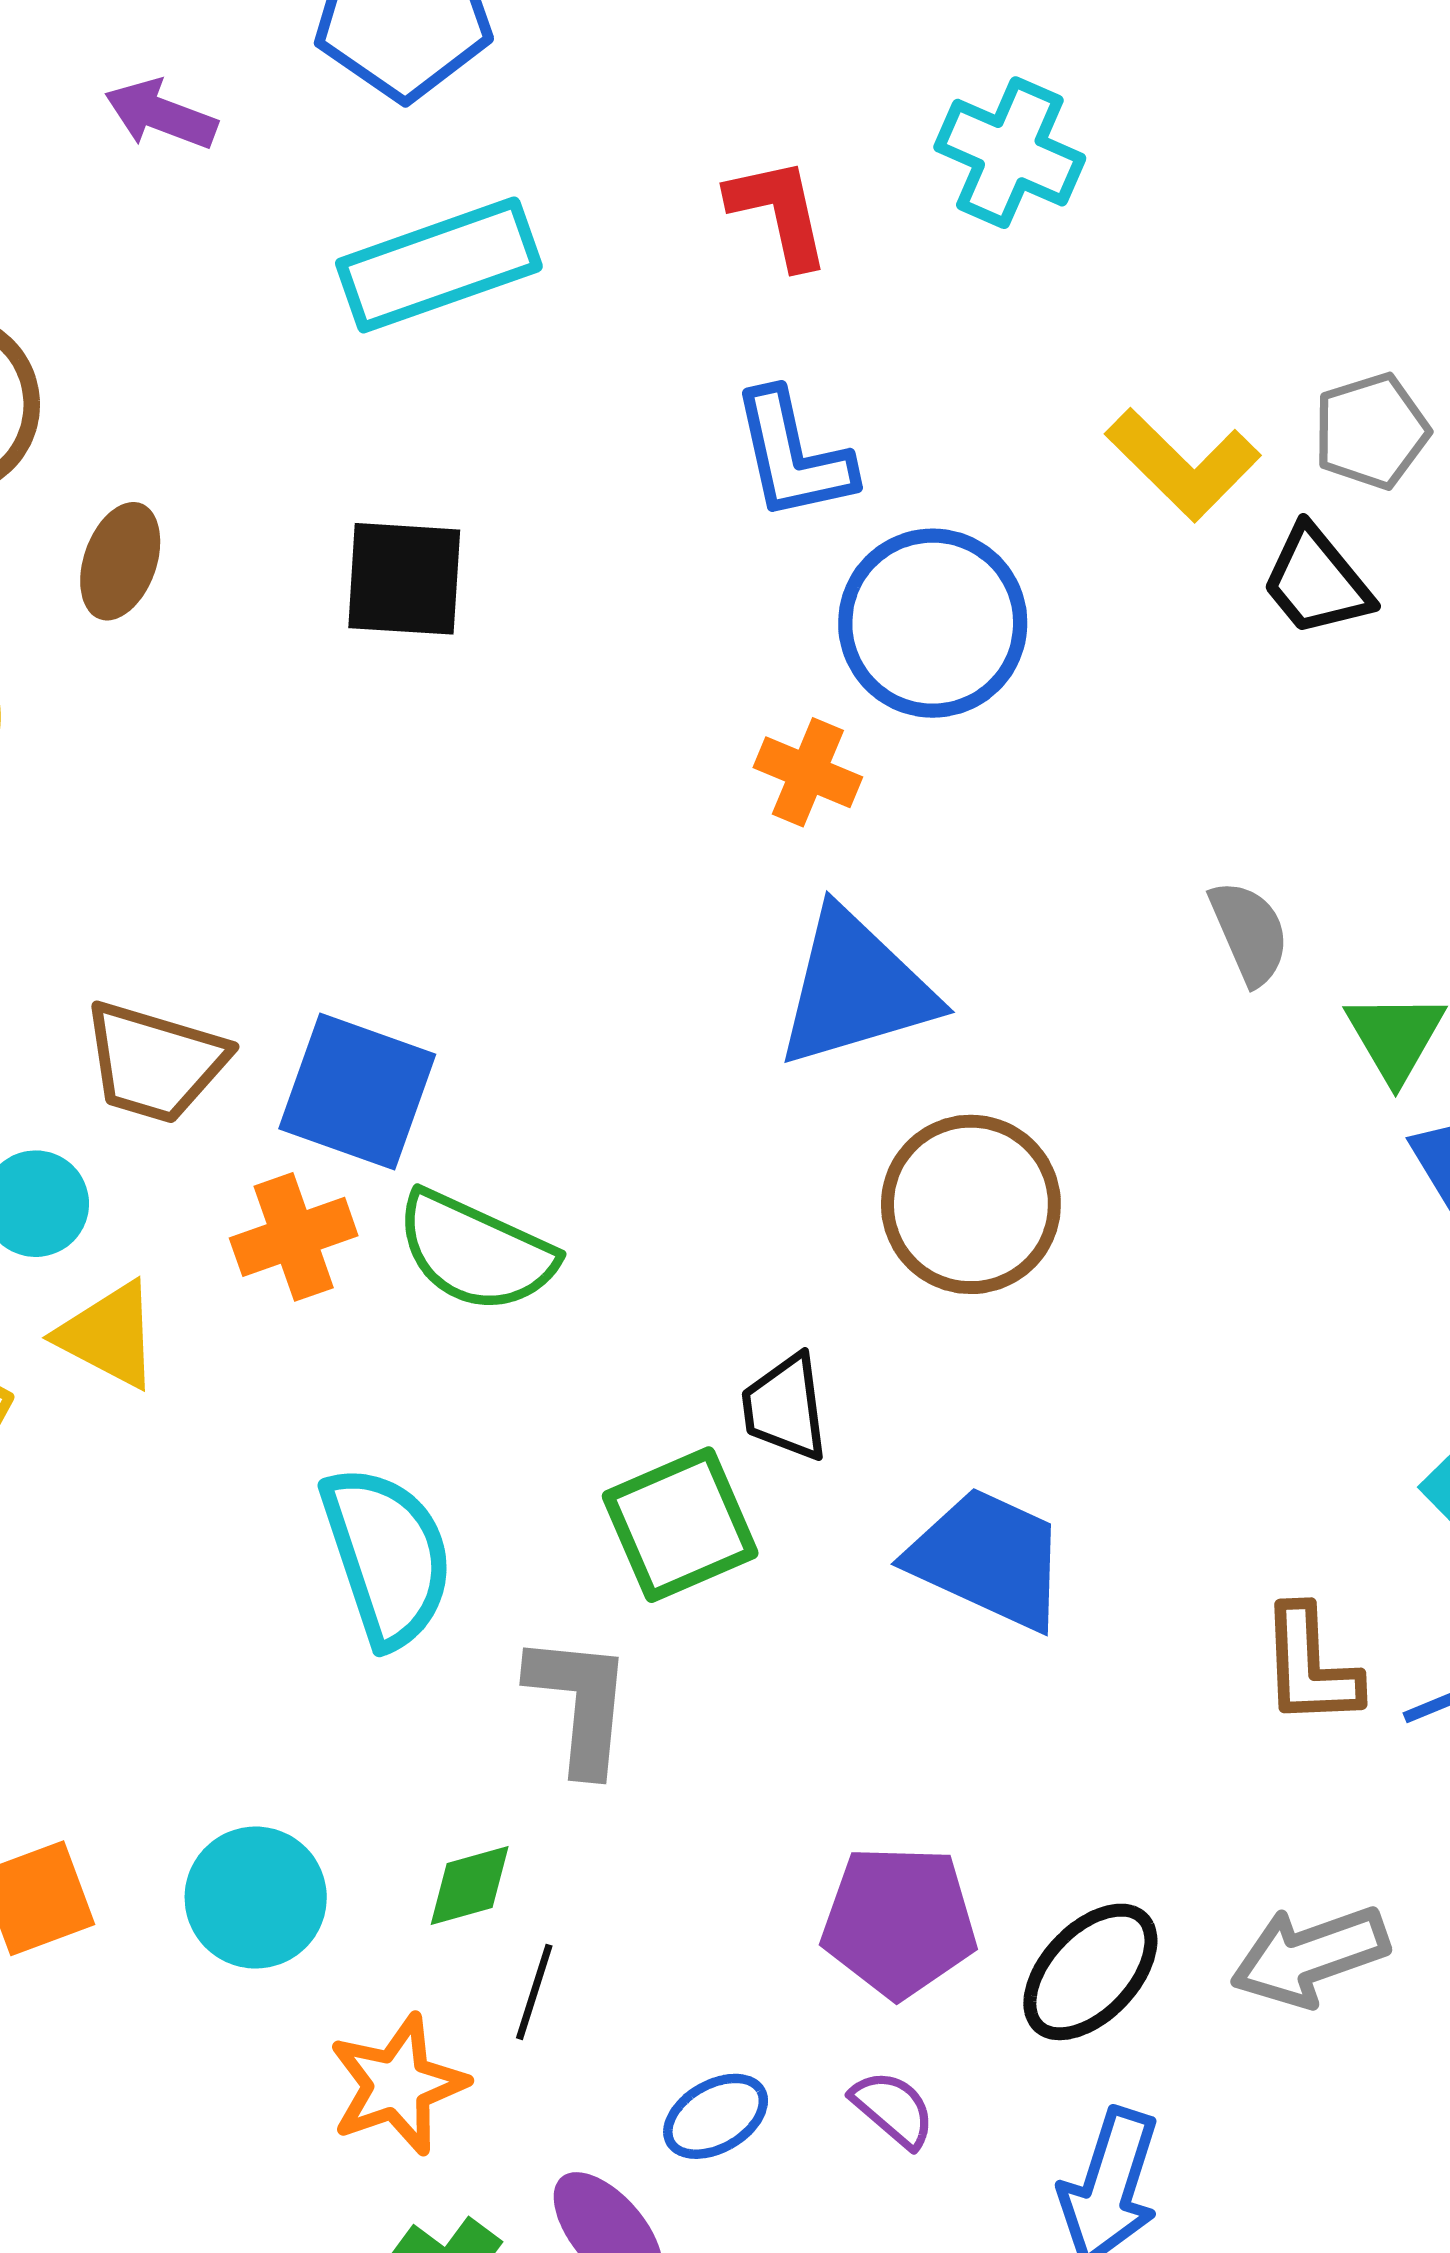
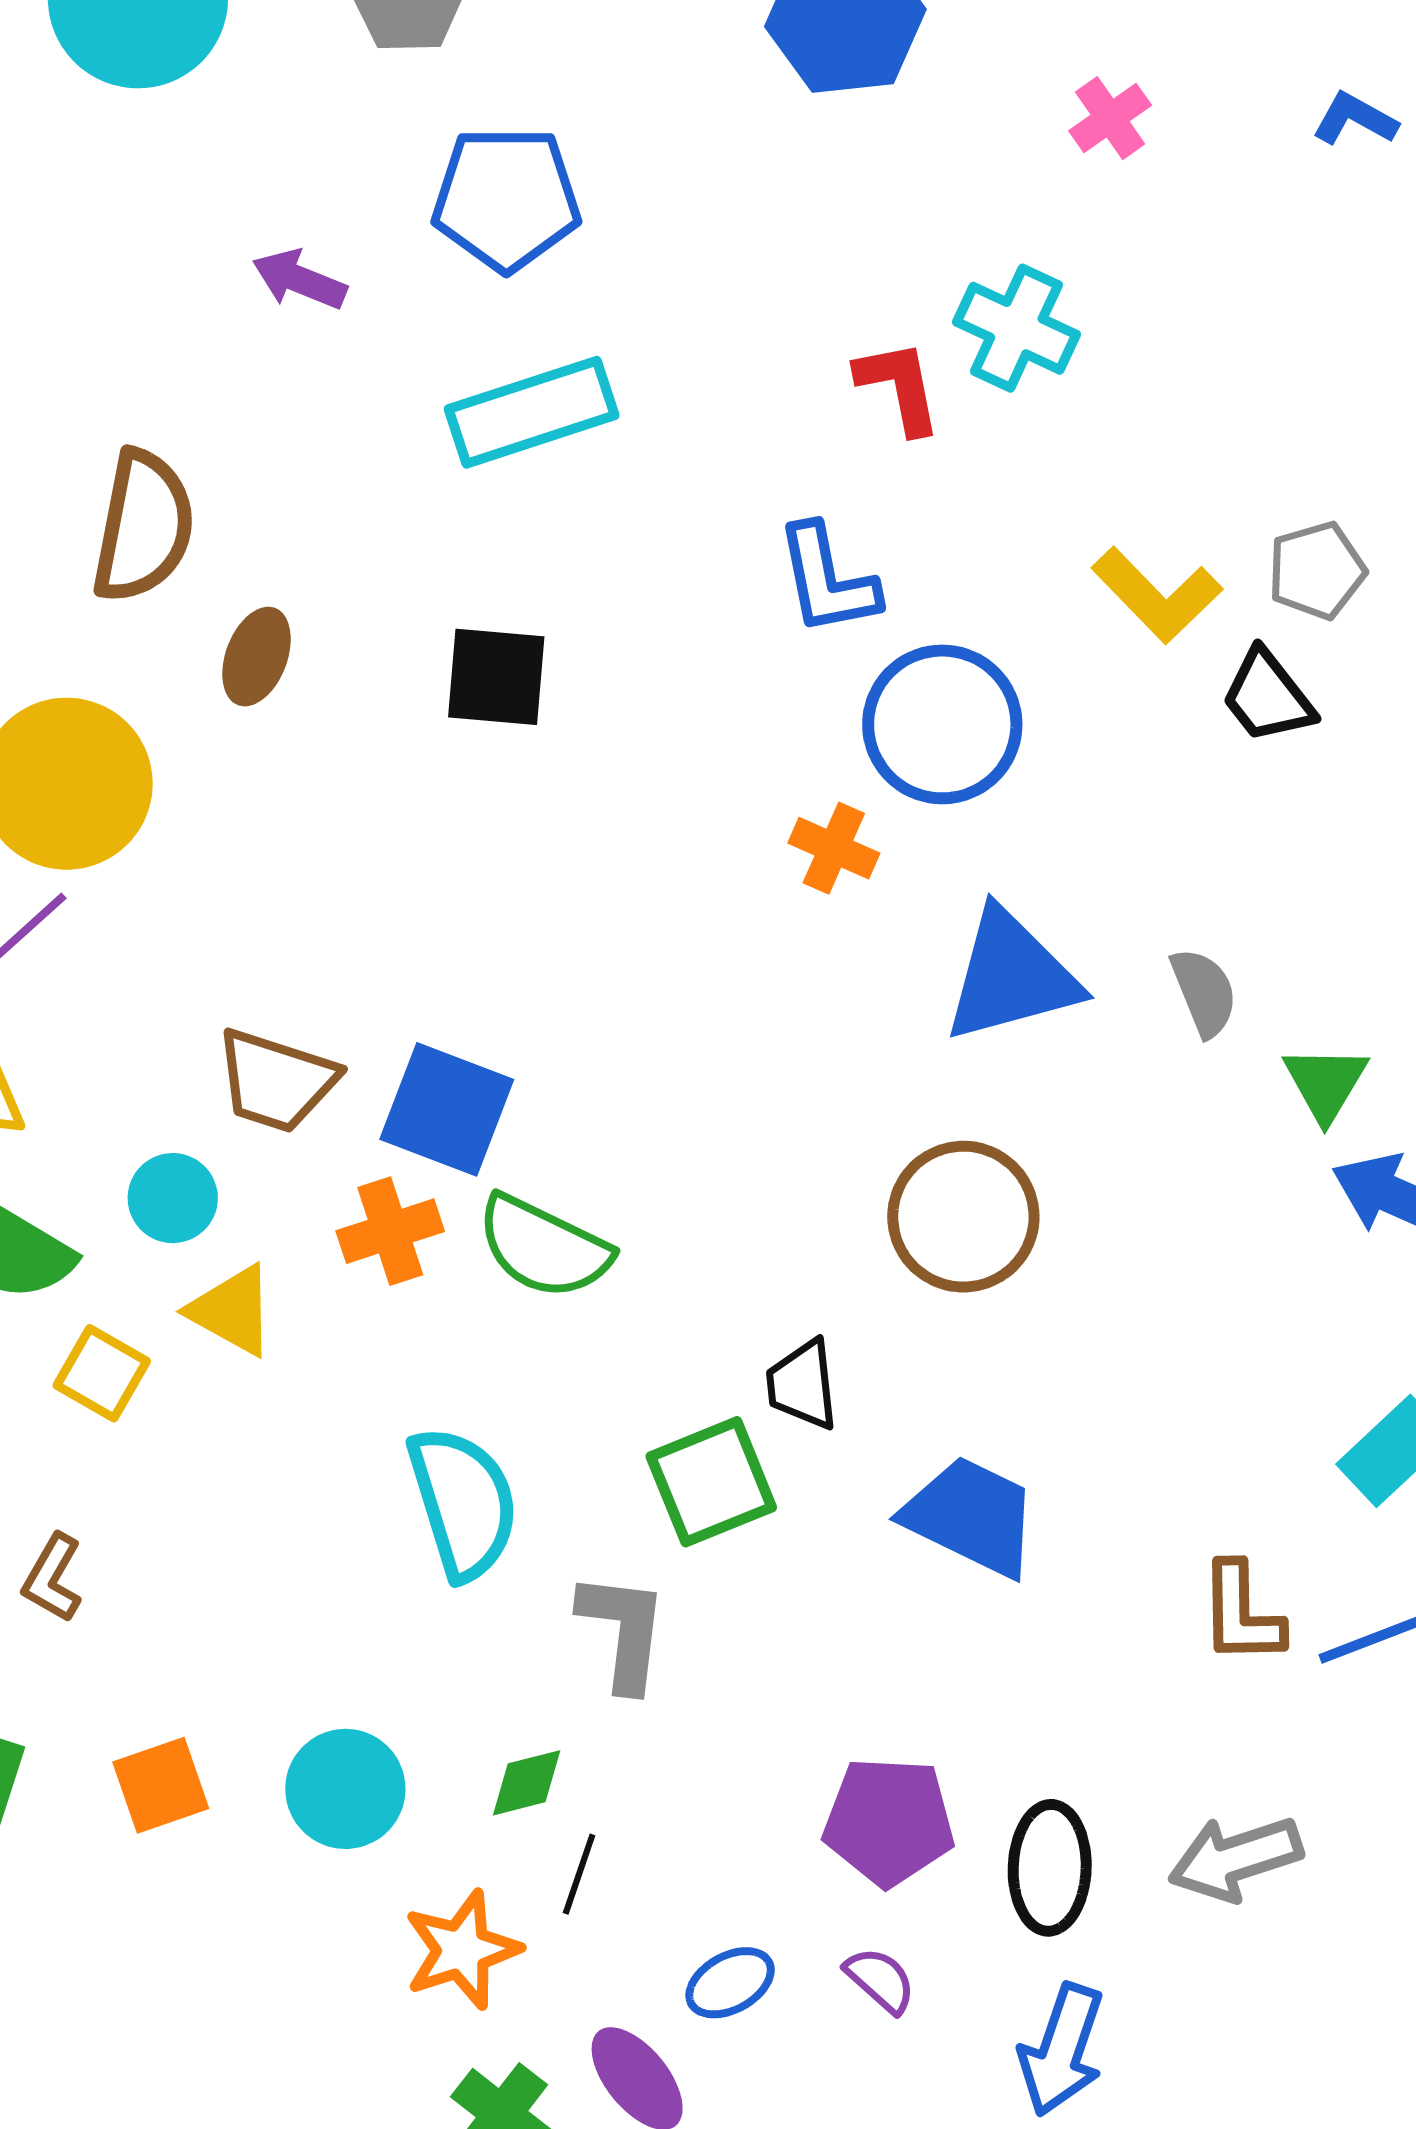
red L-shape: (779, 212) -> (899, 387), moved
blue triangle: (855, 989) -> (1011, 976), moved
black ellipse: (1090, 1972) -> (1050, 1868), turned -43

